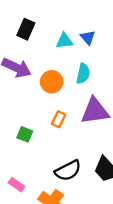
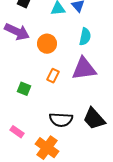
cyan semicircle: (83, 74) -> (85, 37), moved
black semicircle: (68, 171) -> (61, 120), turned 30

